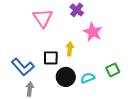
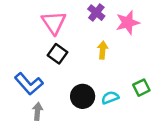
pink star: (93, 32) -> (128, 23), moved, turned 30
yellow arrow: (70, 49) -> (103, 50), moved
black square: (51, 58) -> (58, 54), moved, turned 35

